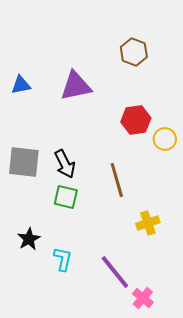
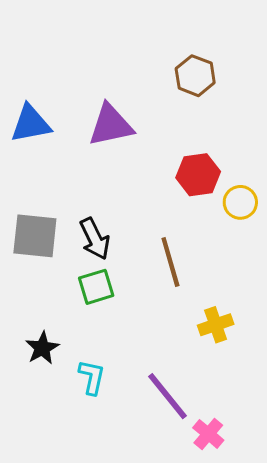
blue triangle: (21, 85) -> (31, 124), size x1.4
green square: (66, 197) -> (96, 287), turned -30

